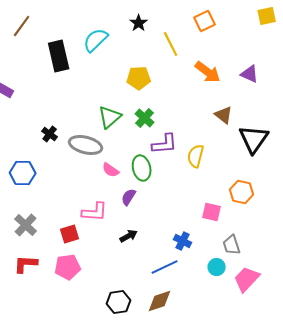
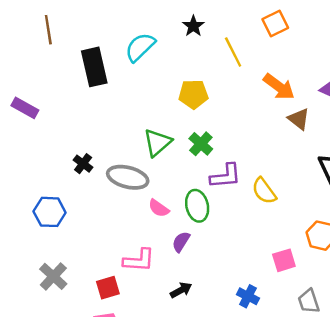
brown line: (22, 26) -> (48, 30), turned -45
brown triangle: (224, 115) -> (299, 119), moved
yellow semicircle: (196, 156) -> (264, 191), turned -50
pink square: (212, 212) -> (284, 260), turned -30

